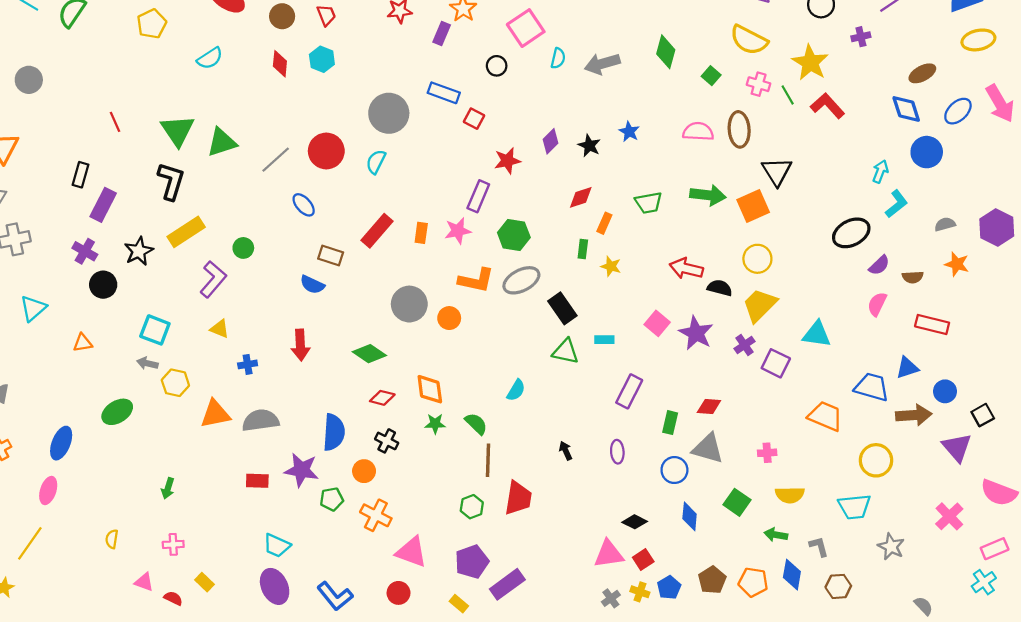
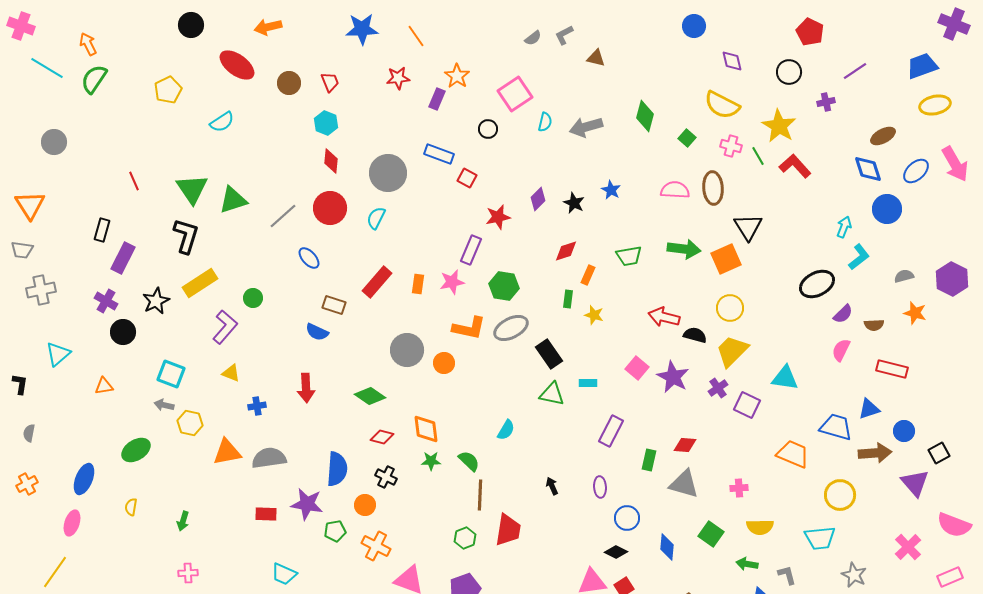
red diamond: (280, 64) -> (331, 161), moved
blue circle: (674, 470) -> (627, 518), moved
yellow semicircle: (112, 539) -> (131, 507), moved

